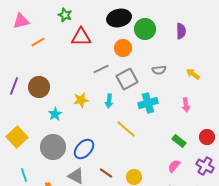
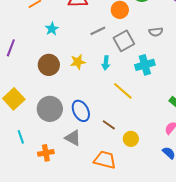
brown circle: (39, 87) -> (49, 65), moved
cyan star: (55, 114) -> (52, 29), moved
blue ellipse: (84, 149) -> (81, 111), turned -70
brown line: (106, 173) -> (109, 125), moved

